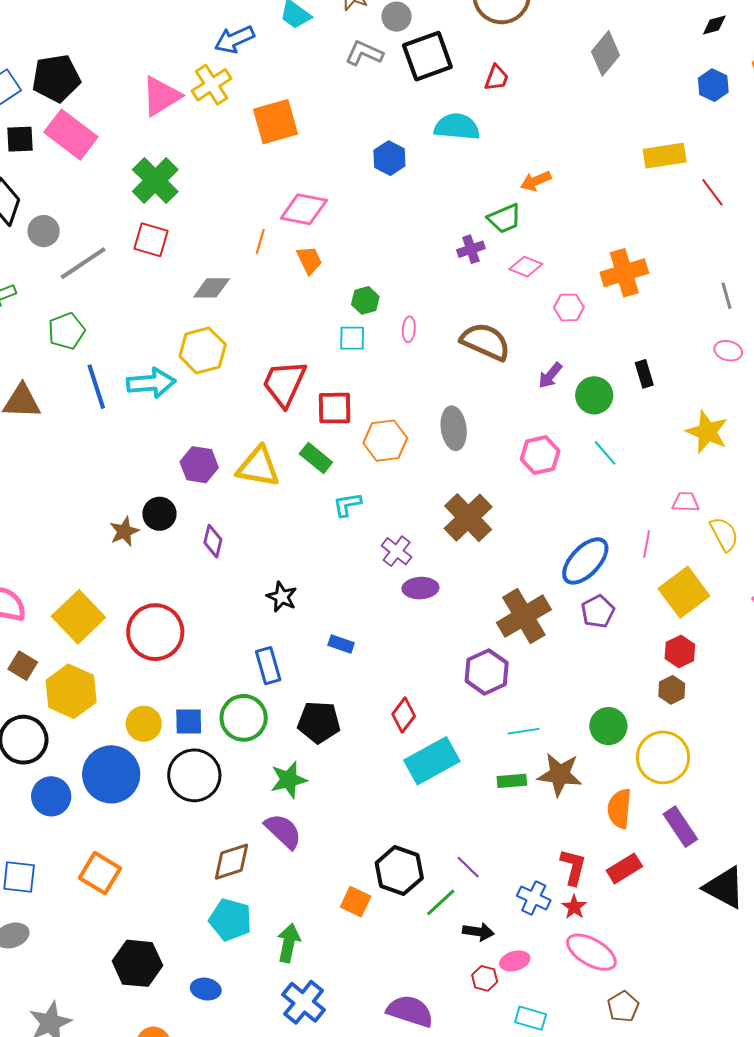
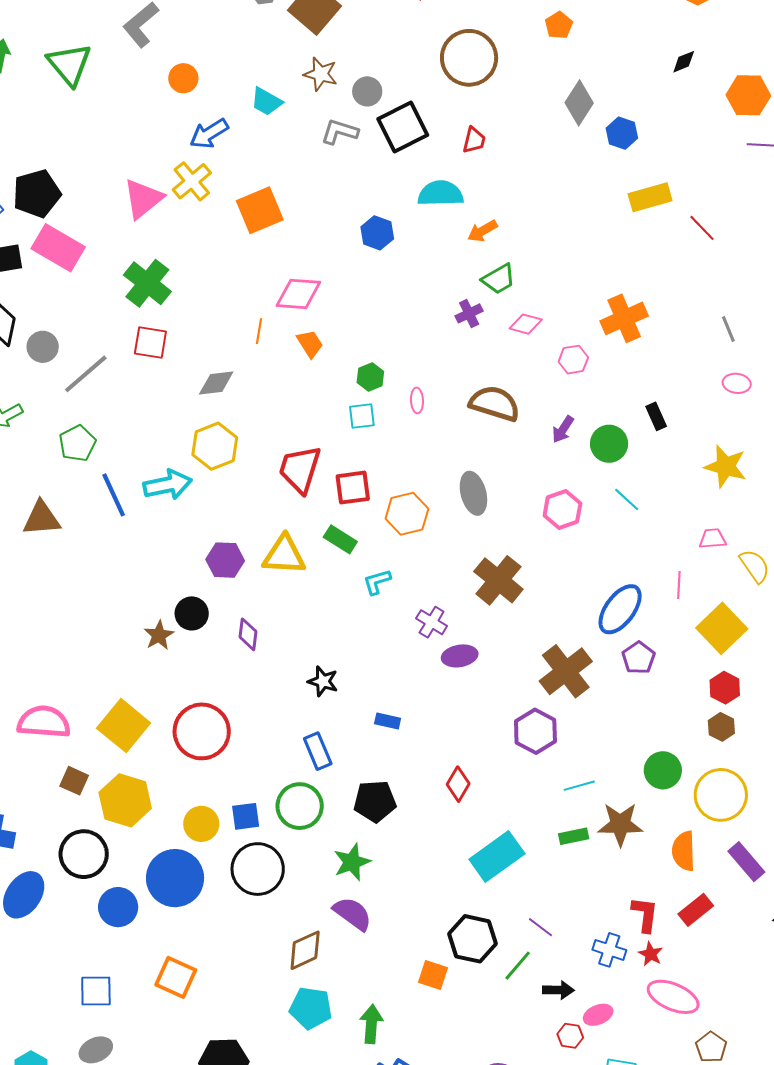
blue hexagon: (713, 85) -> (622, 133), moved
orange arrow: (536, 181) -> (482, 231), moved
cyan rectangle: (432, 761) -> (497, 857), moved

